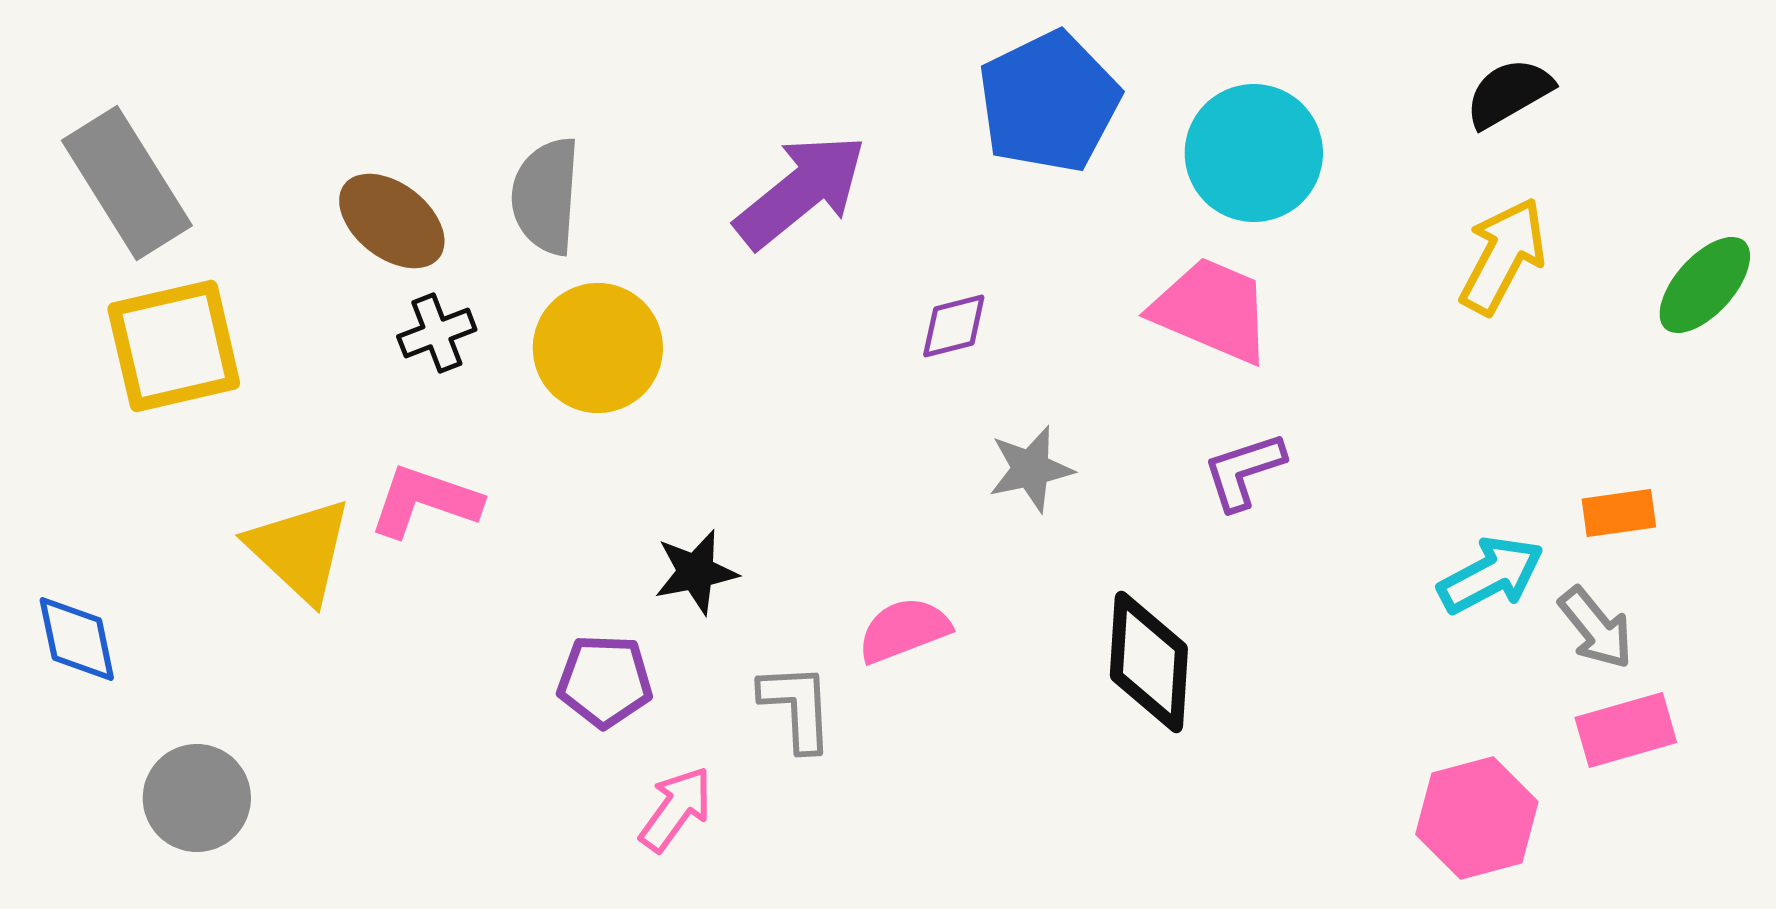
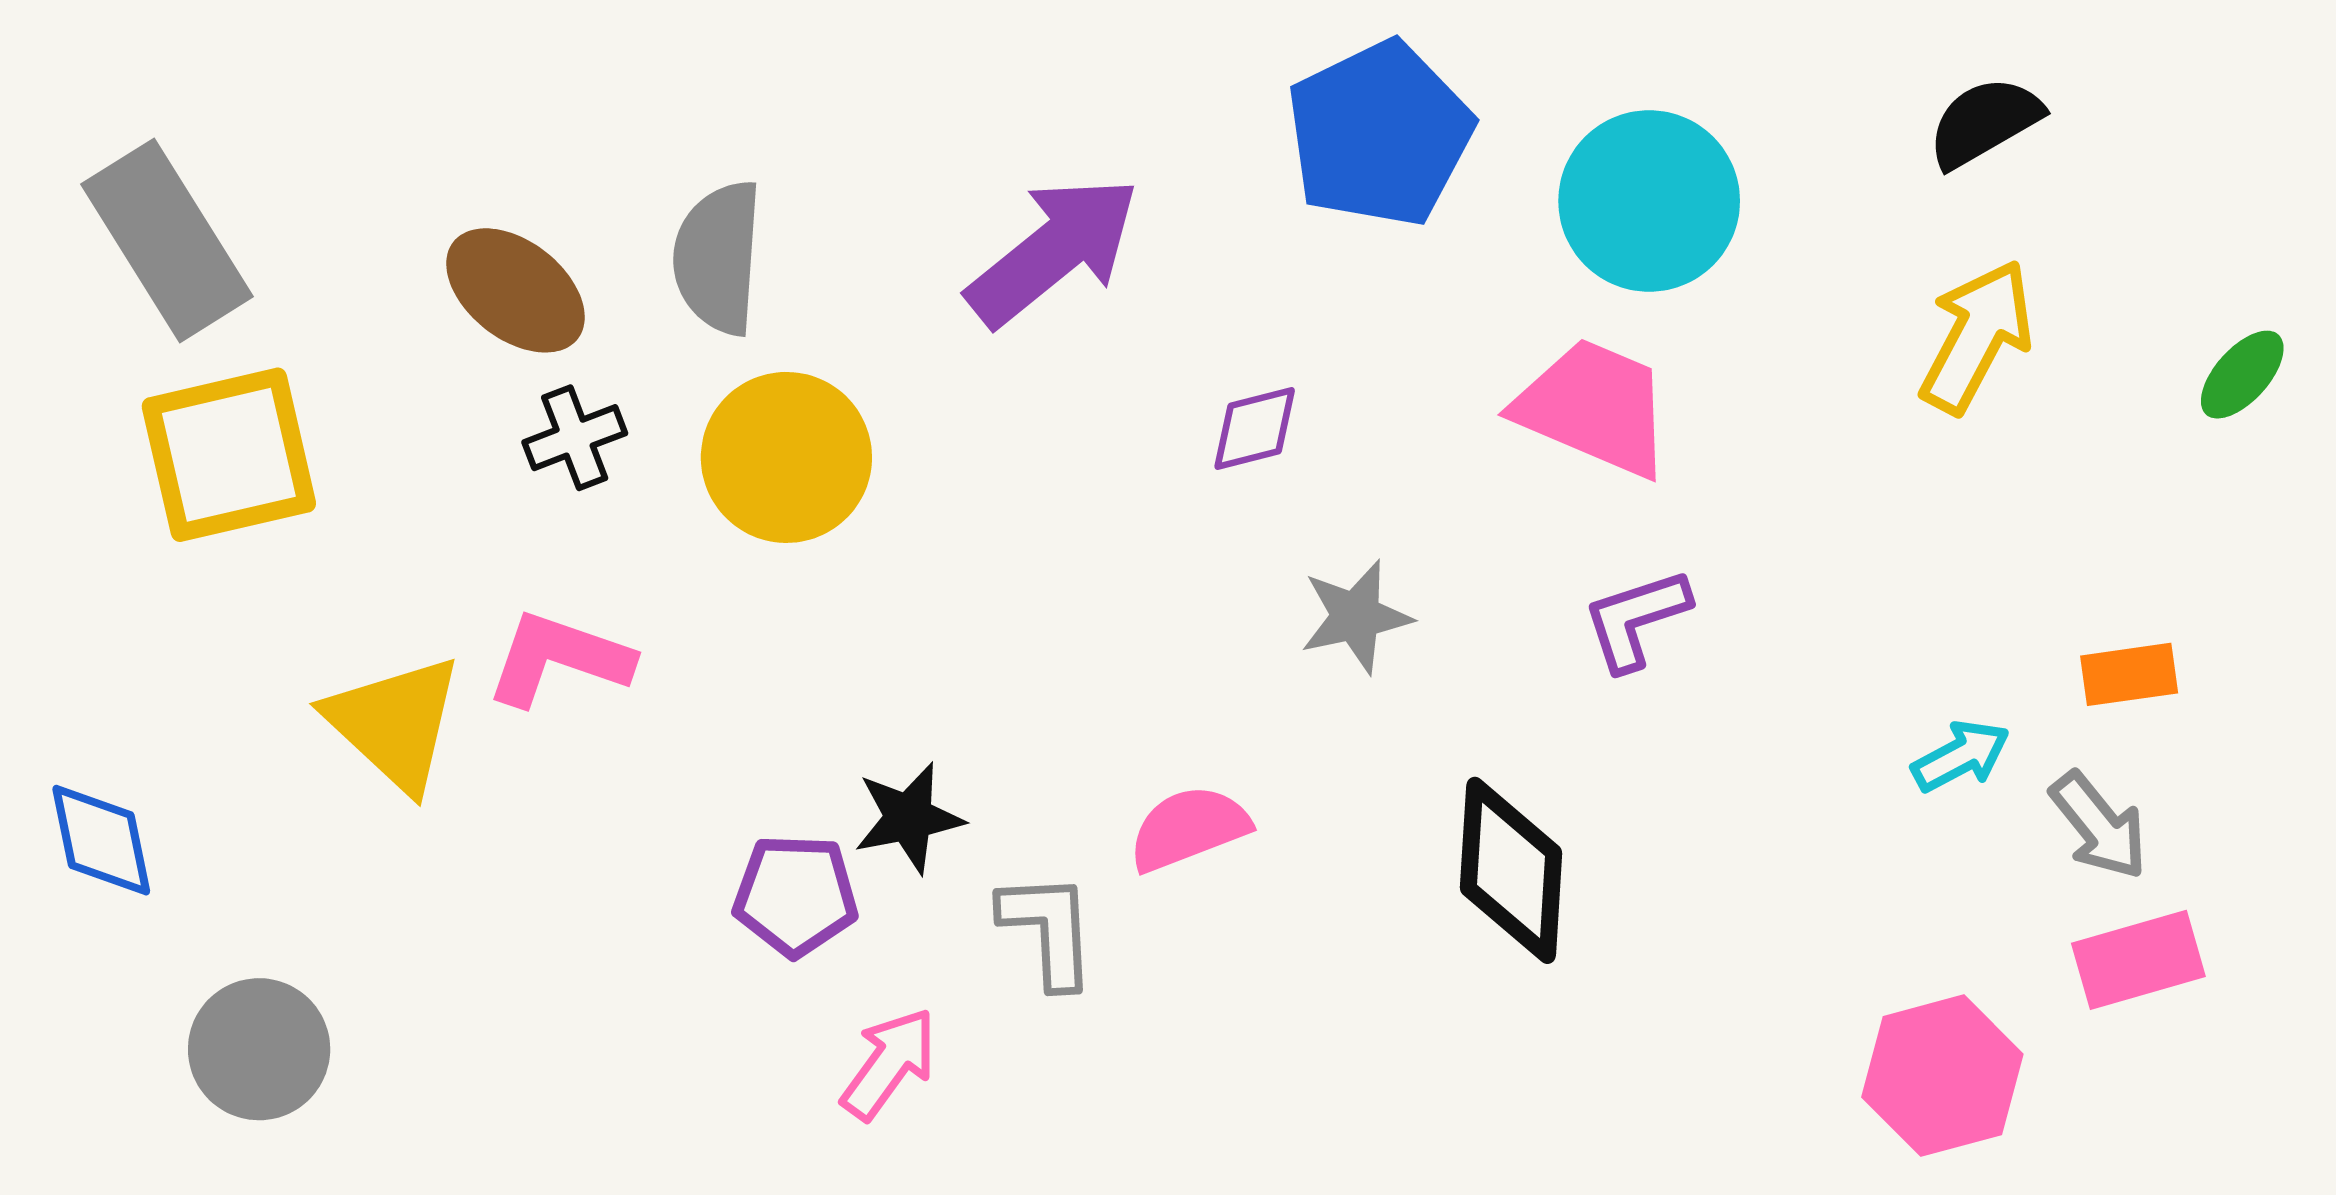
green ellipse: (1705, 285) -> (2242, 375), size x0.7
black star: (696, 572) -> (909, 818), moved
cyan arrow: (1491, 575) -> (1961, 756), size x0.7

